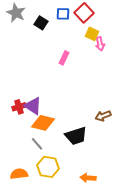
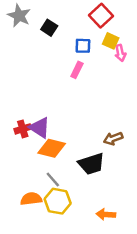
blue square: (63, 14) -> (83, 46), moved
brown arrow: (103, 116) -> (113, 139), moved
gray line: (37, 144) -> (53, 179), moved
orange semicircle: (19, 174) -> (31, 199), moved

